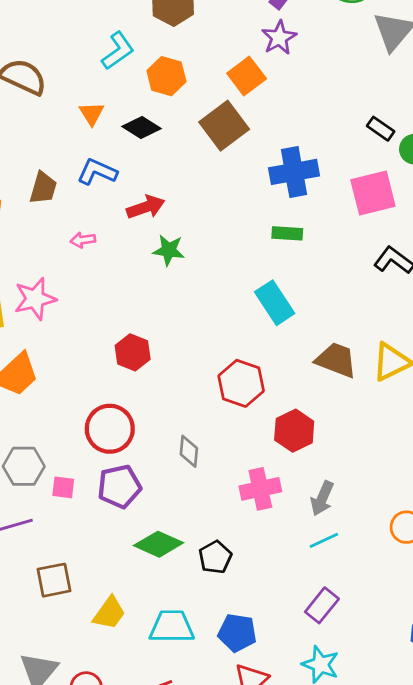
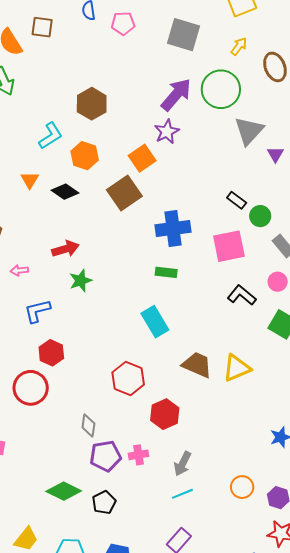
blue L-shape: (97, 172) -> (37, 311), moved, turned -40
green star: (169, 250) -> (81, 281), turned -30
red circle: (110, 429) -> (31, 388), moved
purple pentagon: (119, 486) -> (105, 456), moved
pink cross: (260, 489) -> (139, 455), size x0.7

